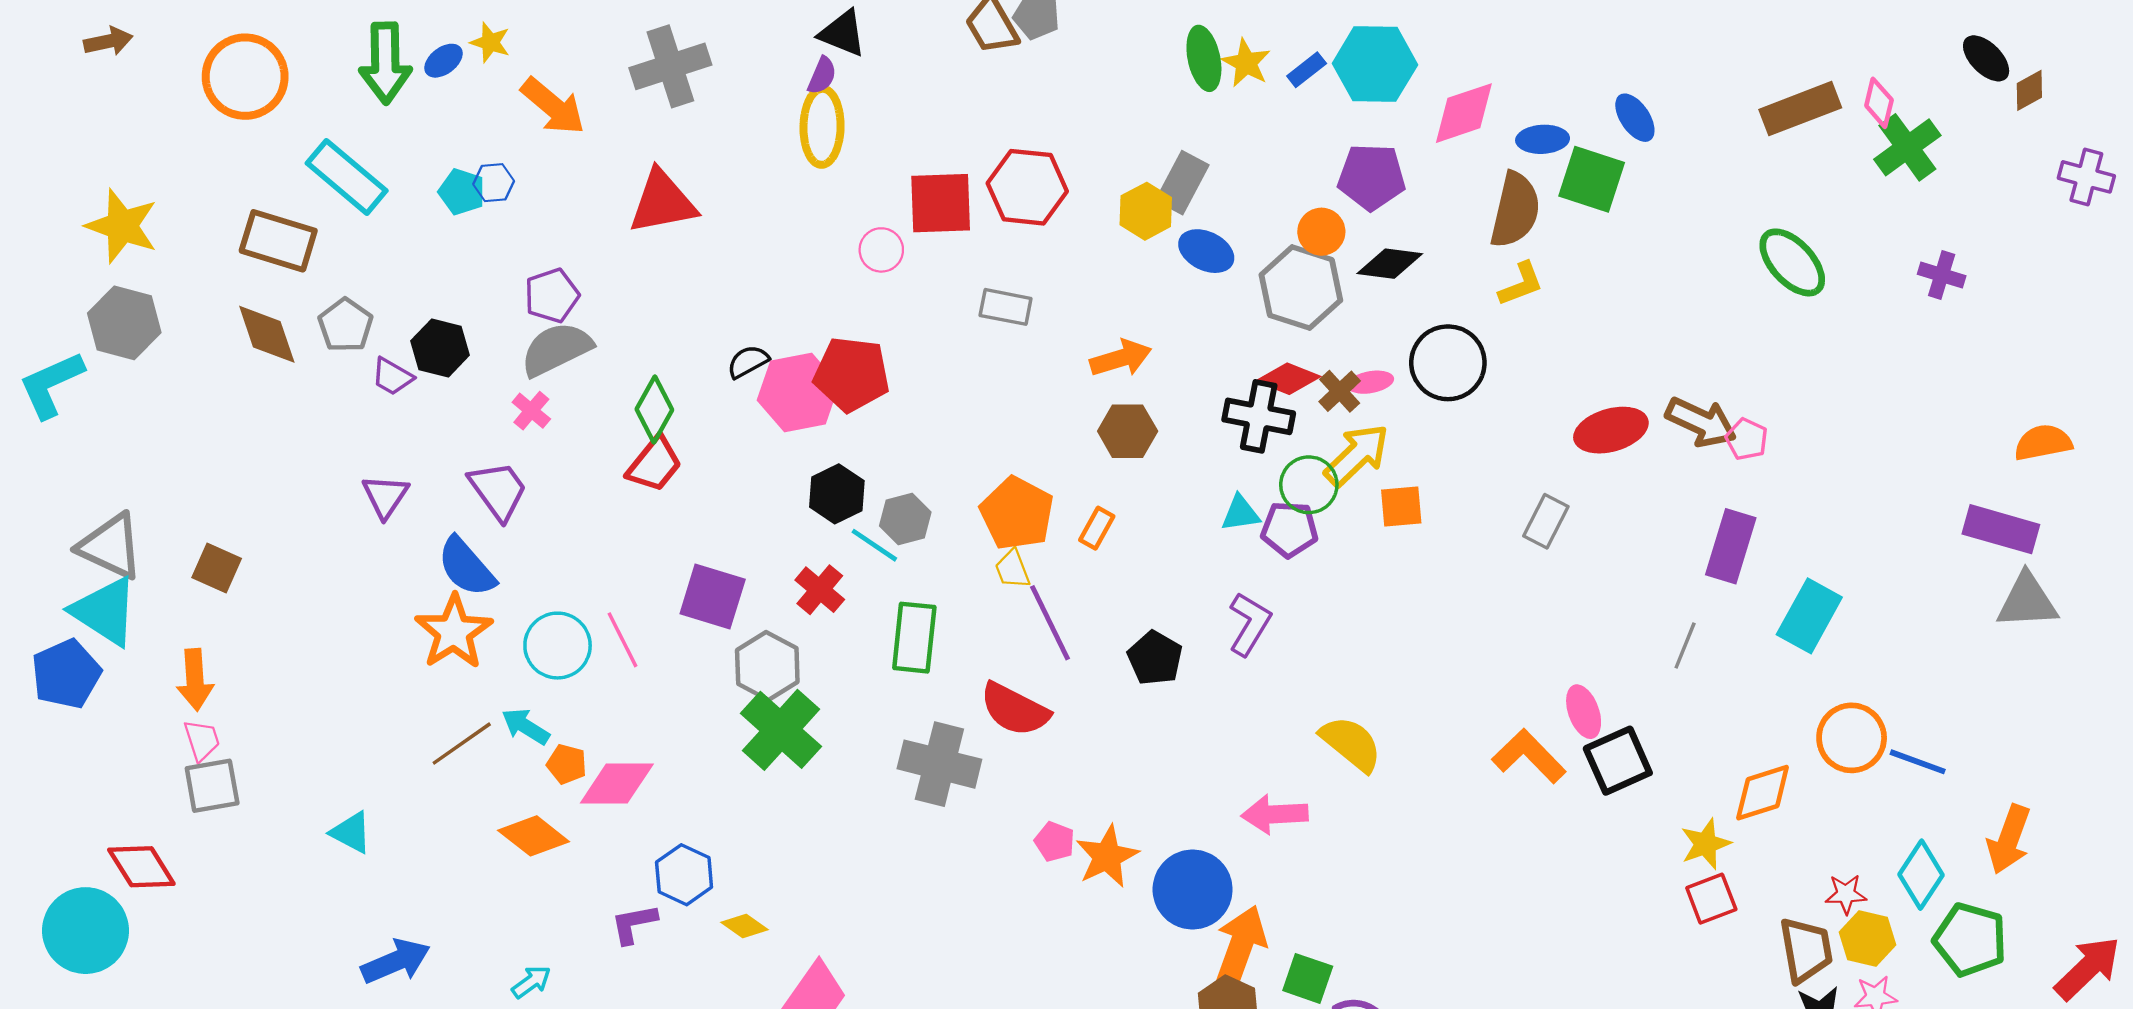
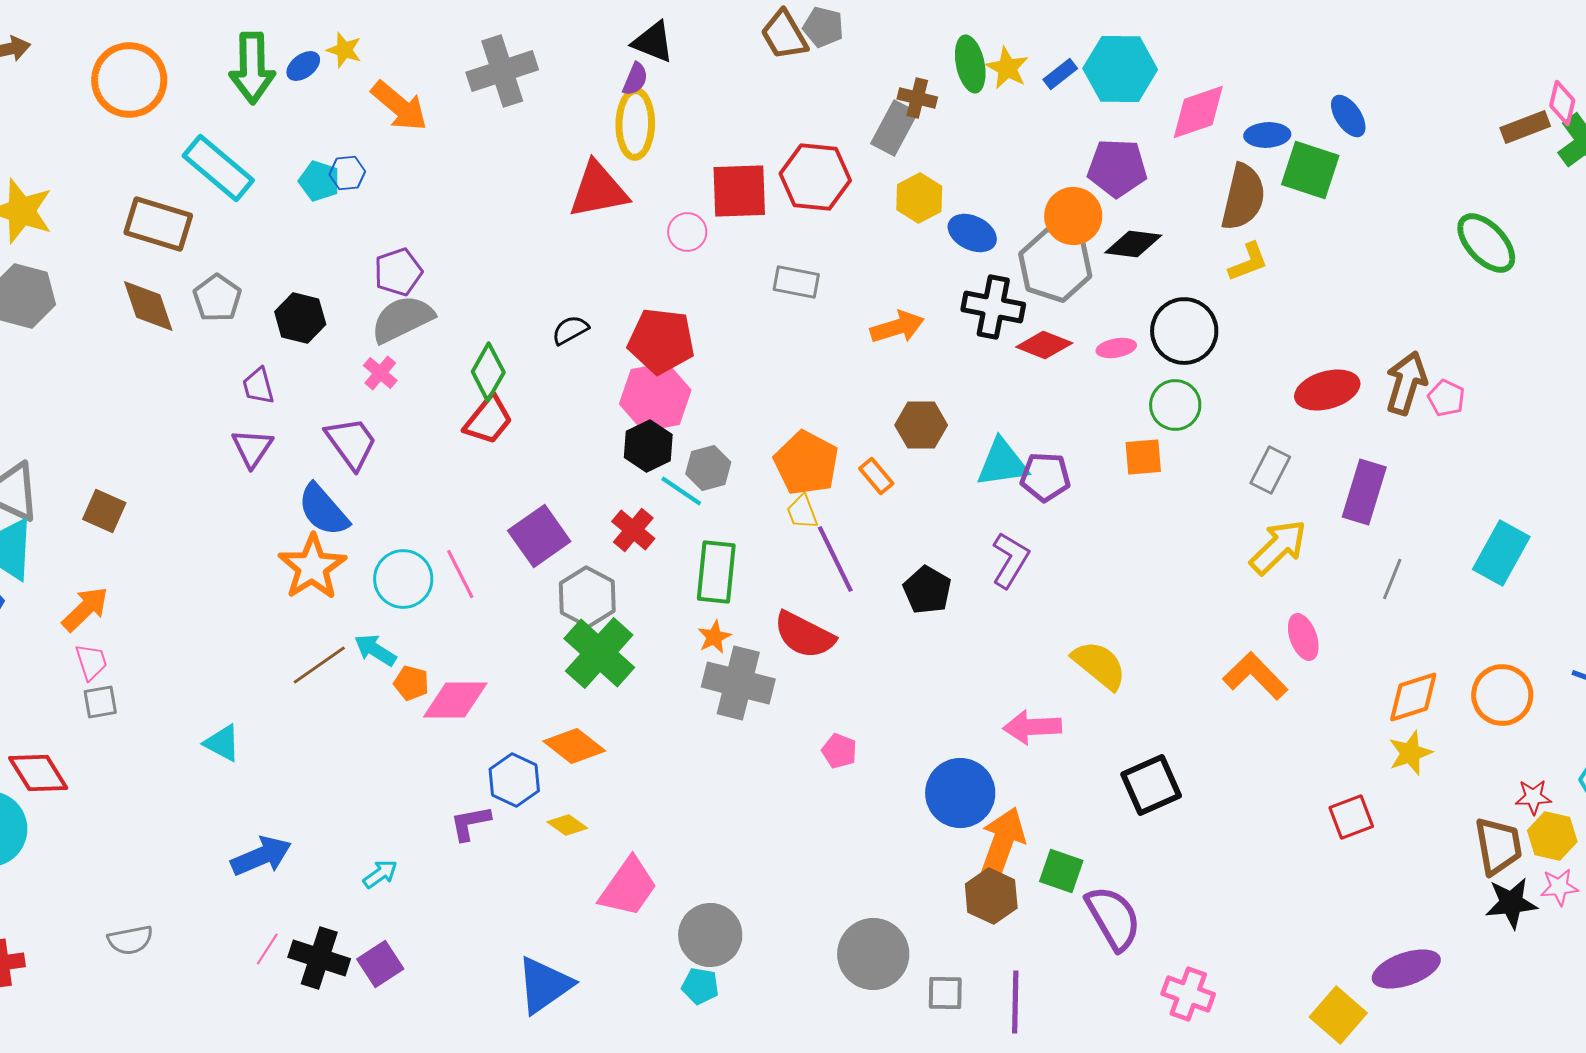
brown rectangle: (1800, 109) -> (1525, 127), moved, size x0.7
gray rectangle: (1182, 183) -> (894, 128), moved
red triangle: (662, 202) -> (598, 190), moved
orange circle: (1321, 232) -> (1073, 216), size x1.4
purple trapezoid: (392, 376) -> (258, 386), moved, turned 45
brown cross: (1340, 391) -> (917, 98), moved, turned -33
pink hexagon: (798, 392) -> (655, 397), moved
black cross: (1259, 416) -> (993, 307), moved
brown arrow: (1701, 422) -> (1406, 383), turned -98
brown hexagon: (1128, 431) -> (921, 425), moved
yellow arrow: (1357, 455) -> (1278, 547), moved
green circle: (1309, 485) -> (1175, 405), moved
cyan triangle: (1240, 513) -> (1002, 463), size x1.5
orange rectangle: (1097, 528) -> (876, 476), turned -69
purple rectangle: (1731, 546) -> (1364, 492), moved
purple square: (713, 597) -> (539, 536), turned 38
orange arrow: (195, 680) -> (85, 609), turned -130
orange circle: (1852, 738) -> (1502, 695), moved
black square: (1618, 761) -> (1151, 785), moved
gray square: (212, 786) -> (100, 702), size x0.7
orange diamond: (1763, 793) -> (1413, 697), moved
orange diamond: (534, 836) -> (574, 746), moved
orange star: (1107, 856) -> (714, 637), moved, size x0.6
red square: (1711, 899) -> (1351, 817), moved

